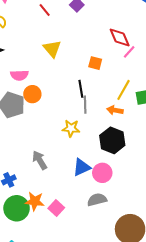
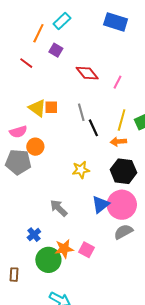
red diamond: (120, 37) -> (87, 73), moved
yellow triangle: (52, 49) -> (37, 108), moved
orange square: (95, 63) -> (51, 107), moved
black line: (81, 89) -> (93, 128), moved
gray line: (85, 105) -> (81, 112), moved
pink circle: (102, 173) -> (122, 205), size x1.5

